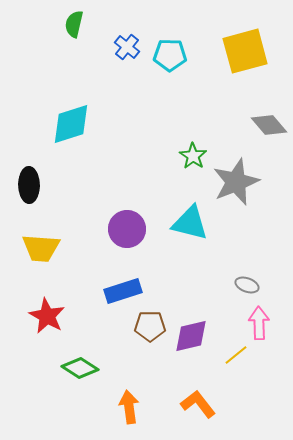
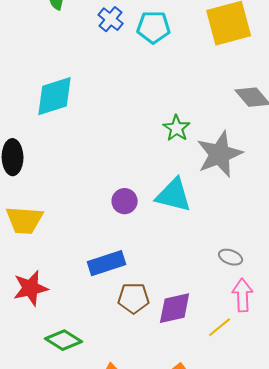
purple circle: (127, 229) -> (125, 201), moved, size x0.7
red star: (47, 316) -> (31, 288), turned 30

